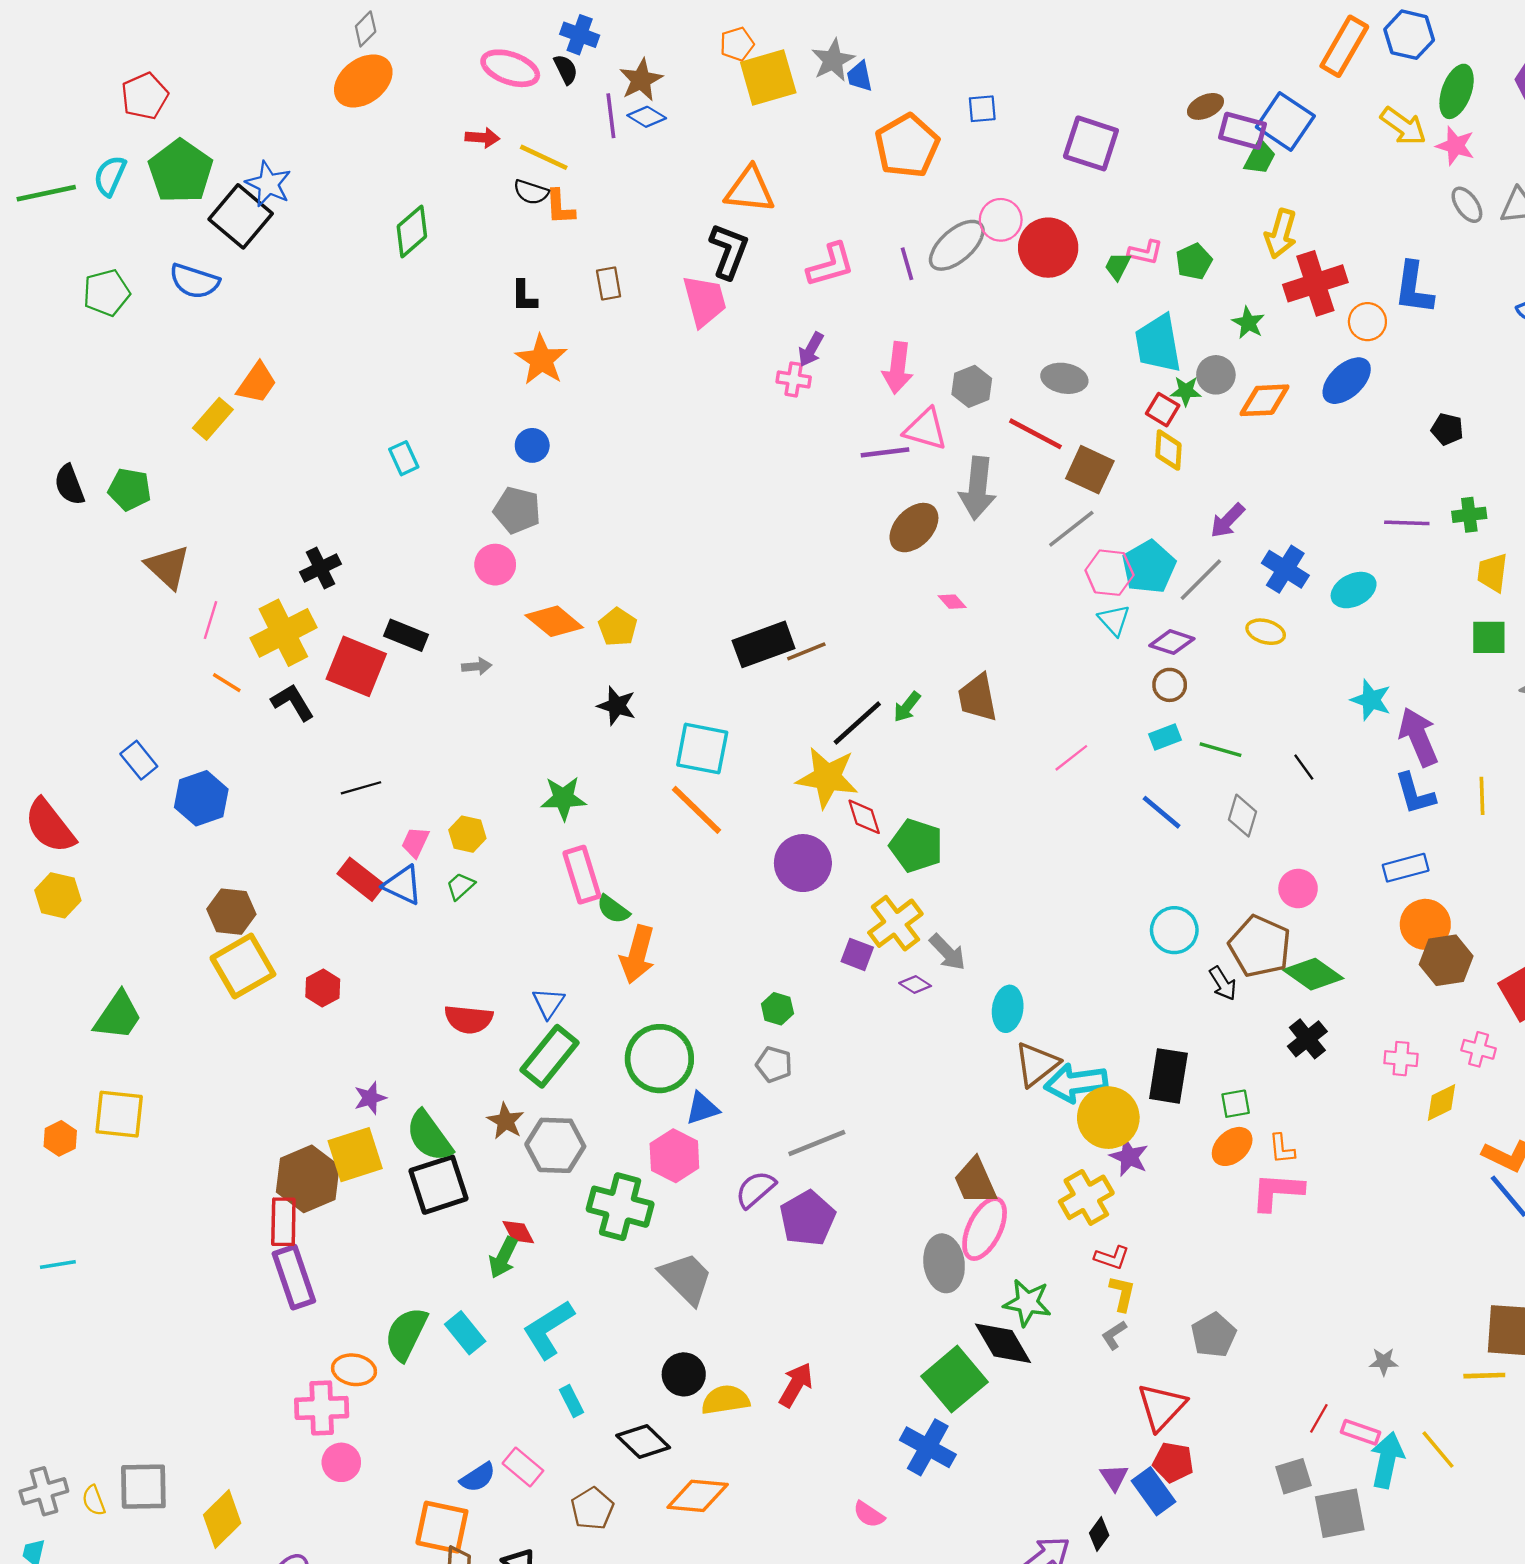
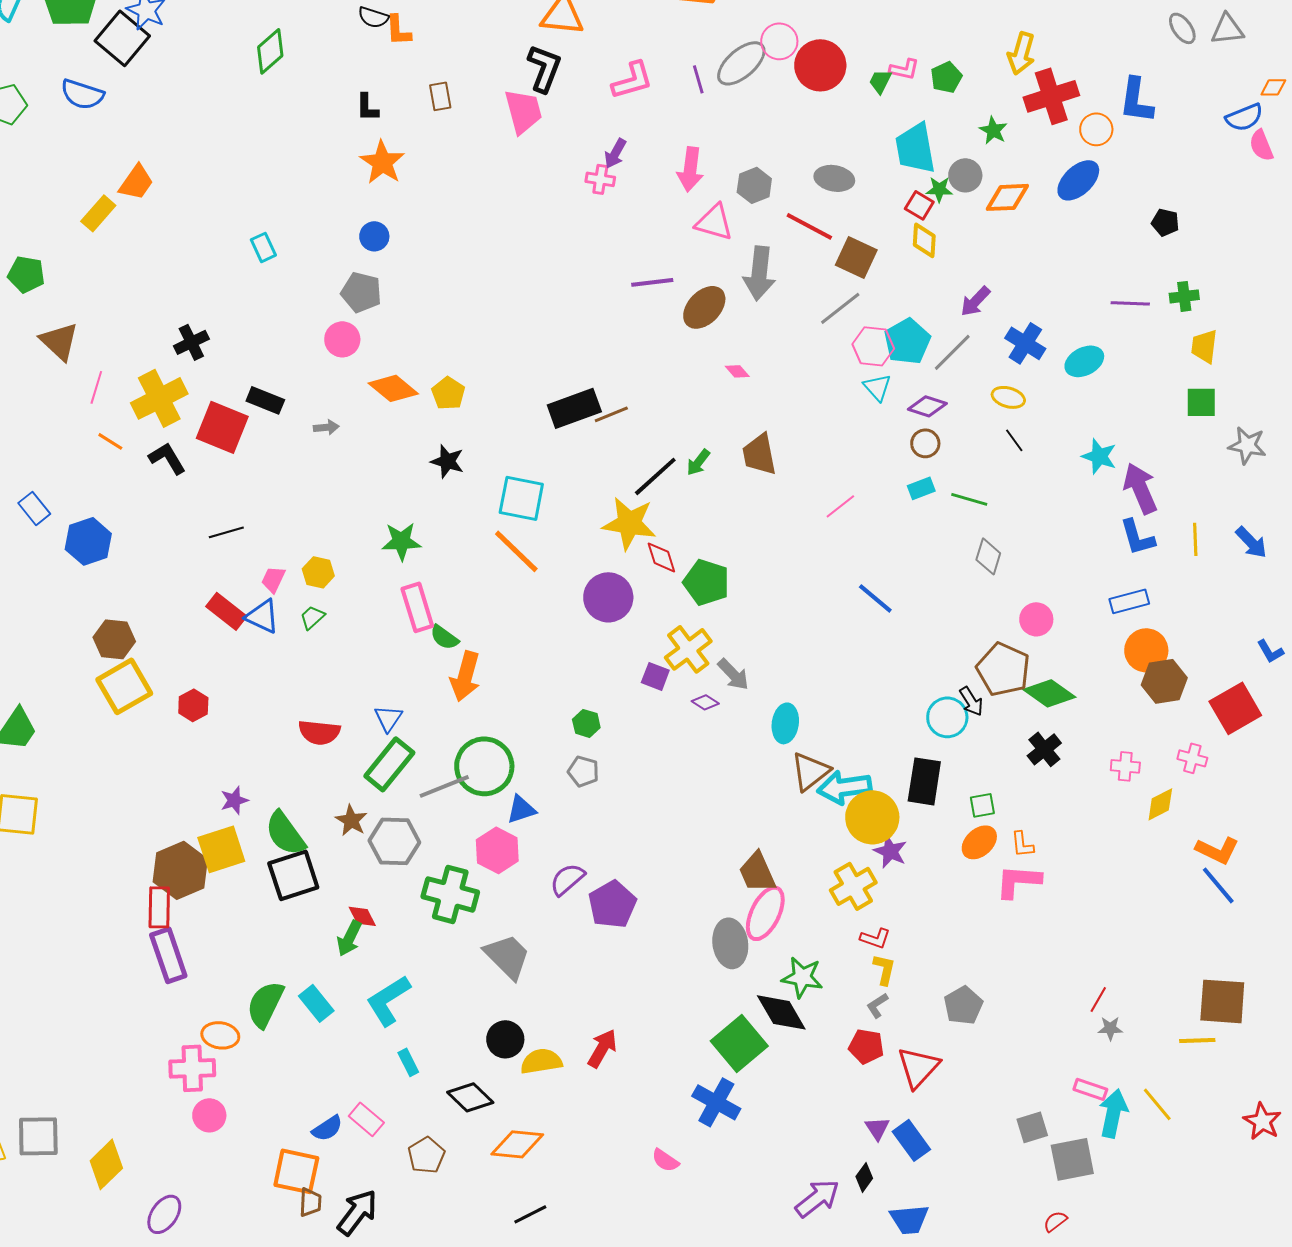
purple line: (885, 452) -> (652, 282), moved
black line: (1304, 767) -> (1014, 440), moved
blue line: (1162, 812) -> (875, 598), moved
cyan circle: (1174, 930) -> (947, 717), moved
gray line: (817, 1143) -> (444, 786), moved
red line: (1319, 1418) -> (1098, 999), moved
red pentagon: (1173, 1462) -> (866, 1046), moved

